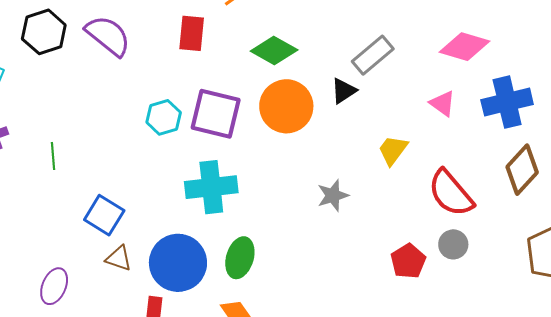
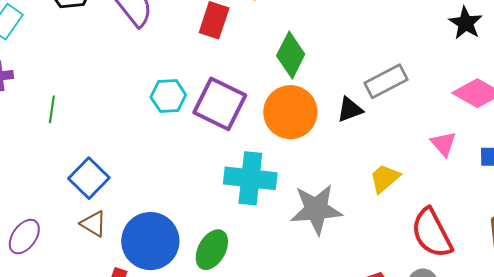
green diamond: (274, 51) -> (291, 55), turned 75
cyan cross: (211, 187) -> (250, 178), moved
gray star: (333, 195) -> (316, 209), size x1.6

